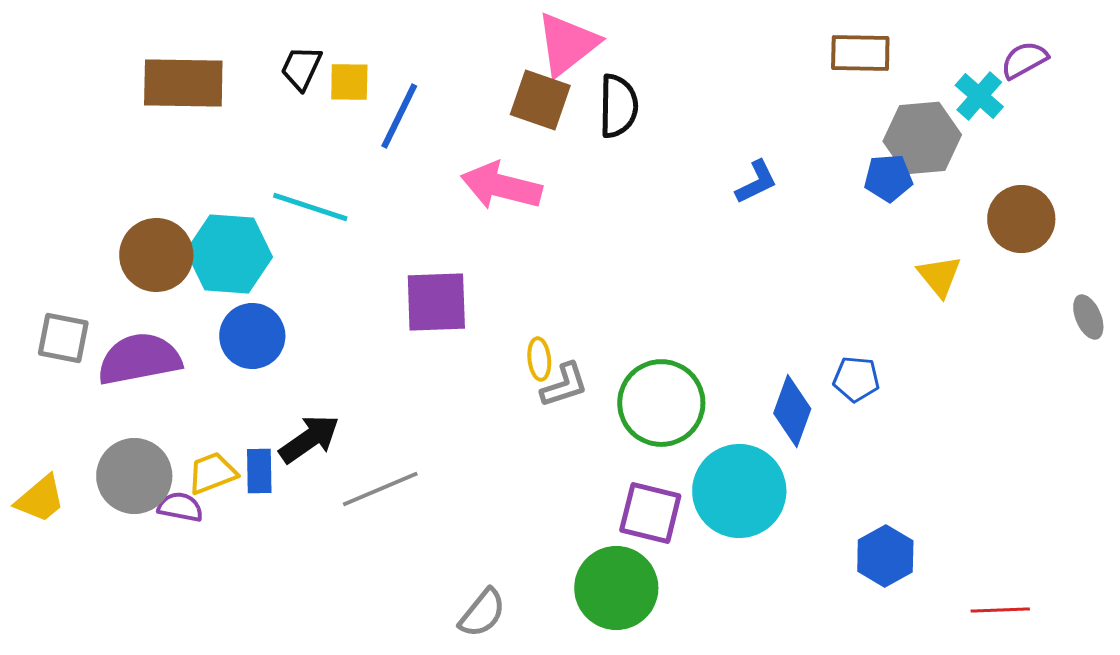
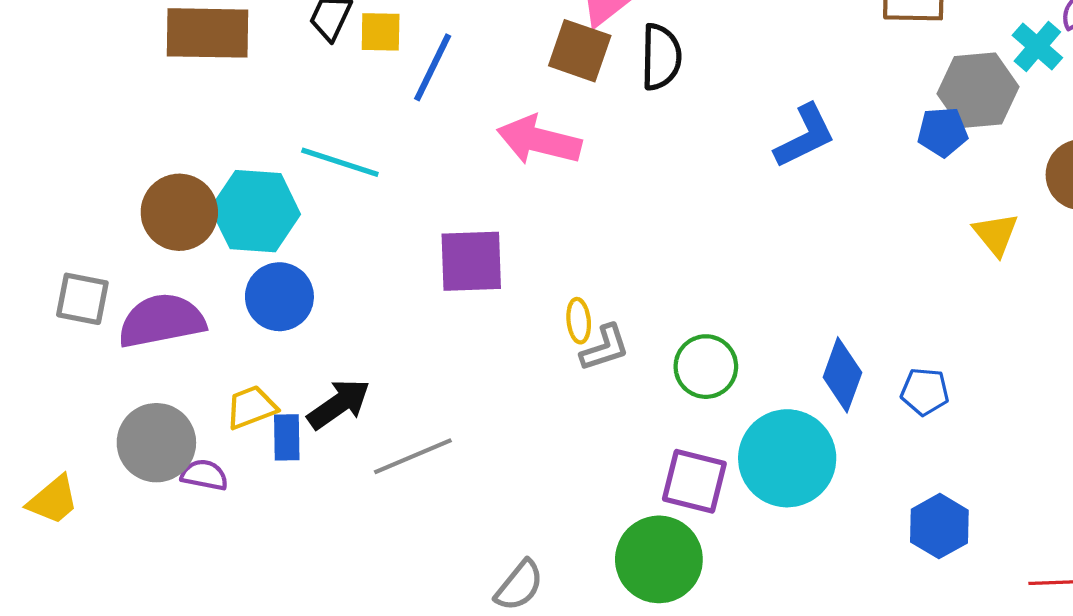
blue L-shape: (756, 182) -> (805, 136), size x1.4
blue pentagon: (856, 379) -> (925, 392), moved
green circle: (661, 403) -> (706, 367), size x0.7
yellow trapezoid: (212, 473) -> (251, 407), moved
yellow trapezoid: (40, 499) -> (53, 500), moved

